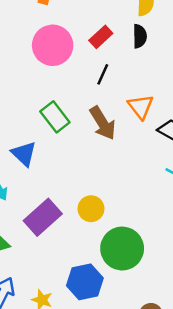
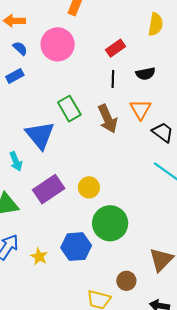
black semicircle: (140, 36) -> (145, 74), moved, turned 72
pink circle: (53, 45) -> (58, 44), moved
black line: (103, 74) -> (113, 79), turned -30
blue triangle: (24, 154) -> (40, 135), size x1.4

